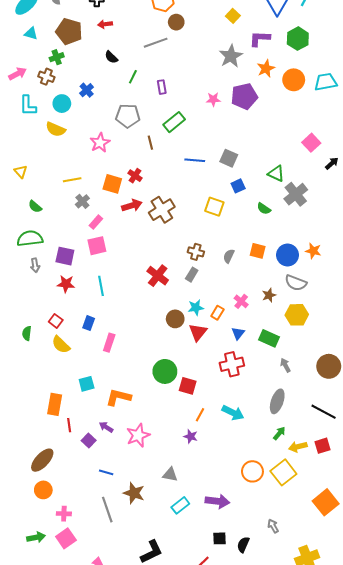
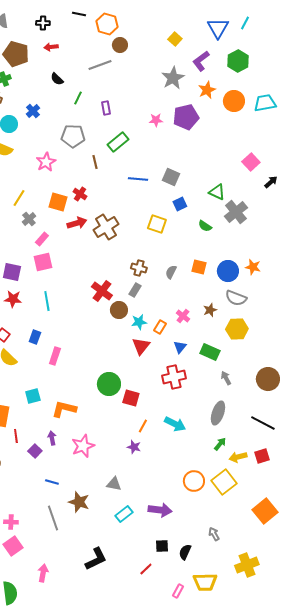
purple L-shape: (260, 39) -> (201, 61), turned -40
yellow line: (72, 180) -> (19, 198), turned -48
brown circle: (175, 319) -> (119, 310), moved
purple arrow: (106, 427) -> (52, 438), turned 48

